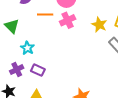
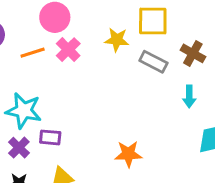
cyan star: (27, 48) -> (24, 111), size x1.6

